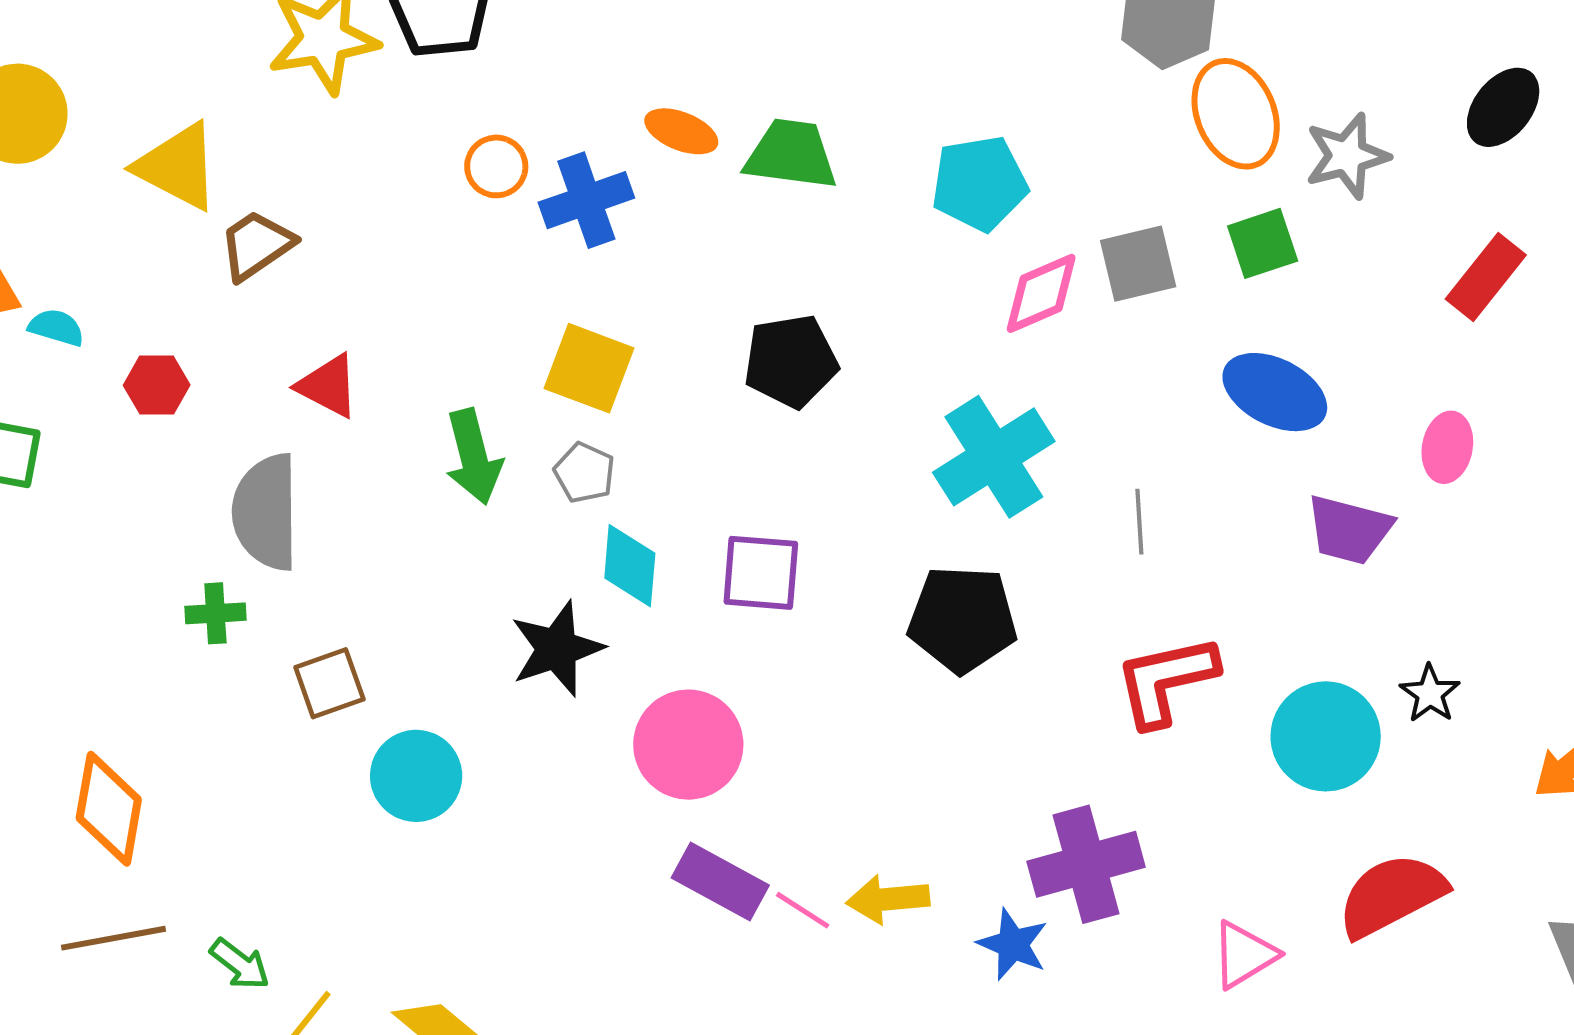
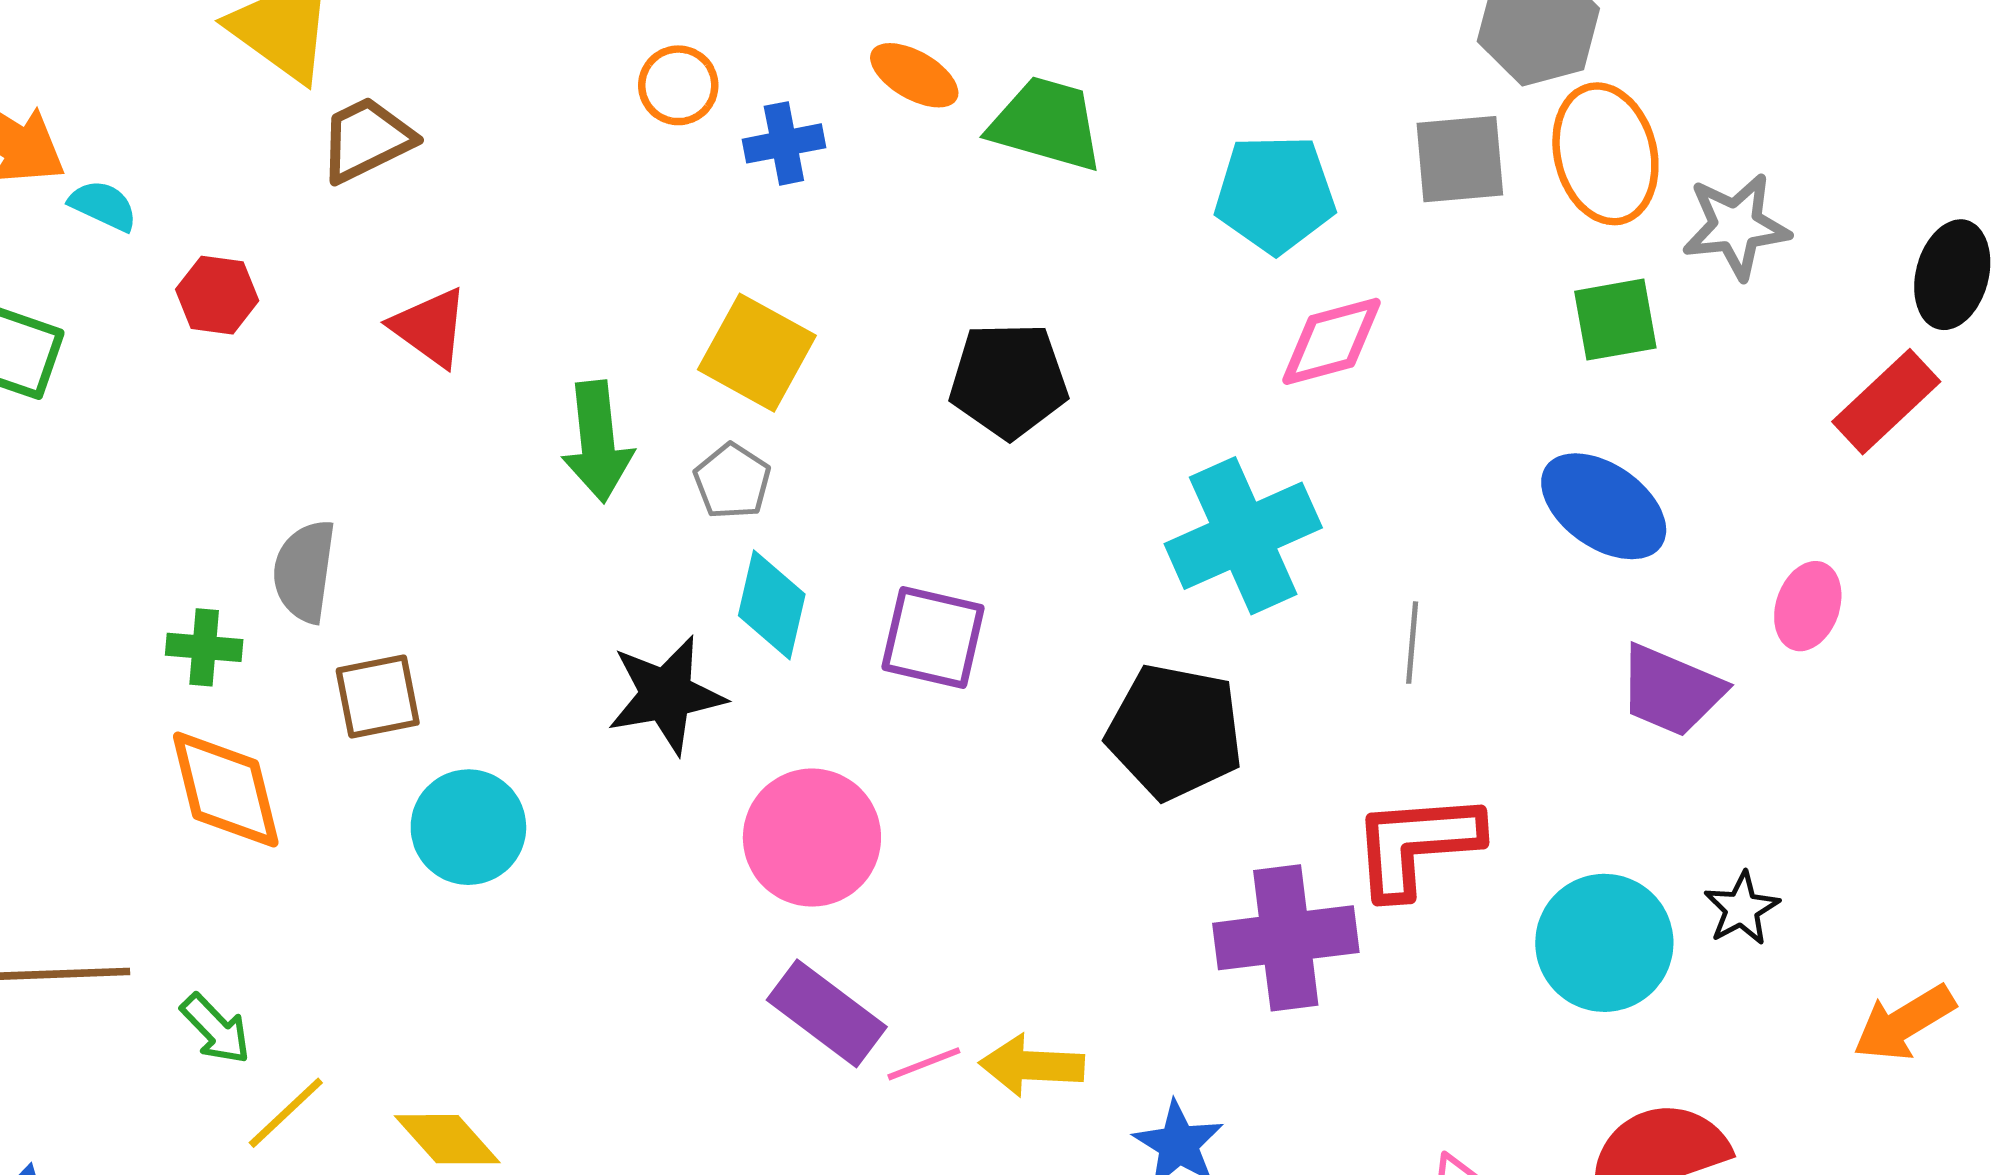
black ellipse: (1503, 107) -> (1952, 275), moved, turned -32
blue cross: (586, 200) -> (784, 143), size x0.7
gray square: (1138, 264) -> (1460, 159), moved
gray semicircle: (266, 512) -> (304, 571), moved, size x0.7
green cross: (215, 613) -> (204, 647), moved
orange diamond: (109, 809) -> (226, 789), moved, turned -32
purple cross: (1086, 864) -> (1286, 938), moved
pink line: (803, 910) -> (924, 1064), turned -62

